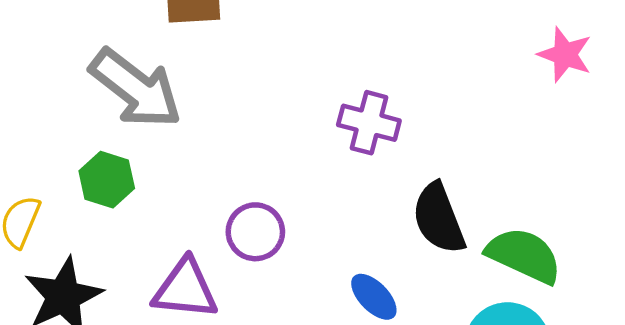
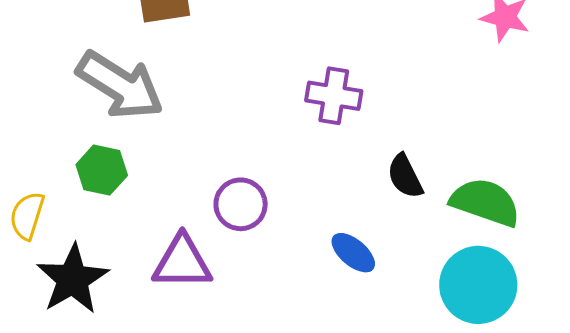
black semicircle: (439, 218) -> (405, 176), size x0.7

